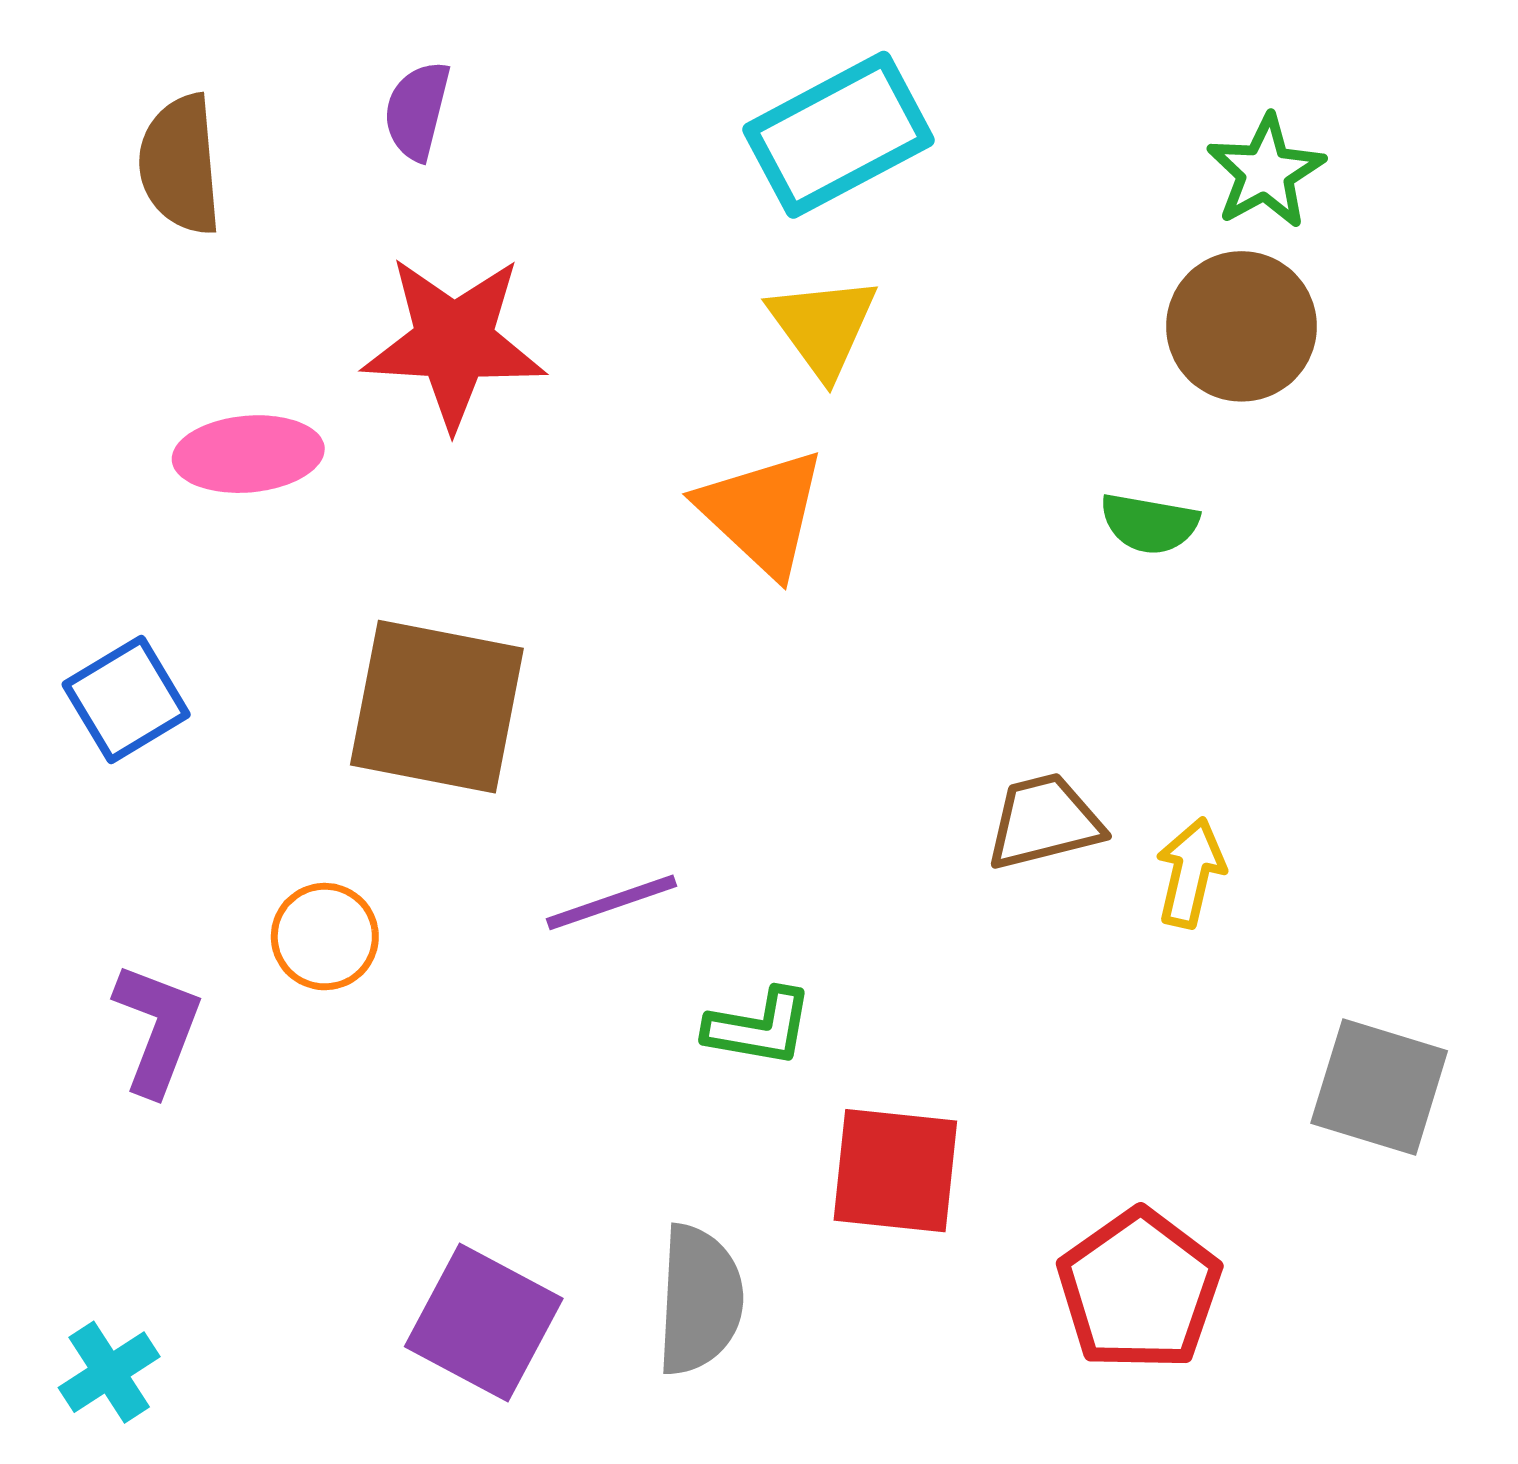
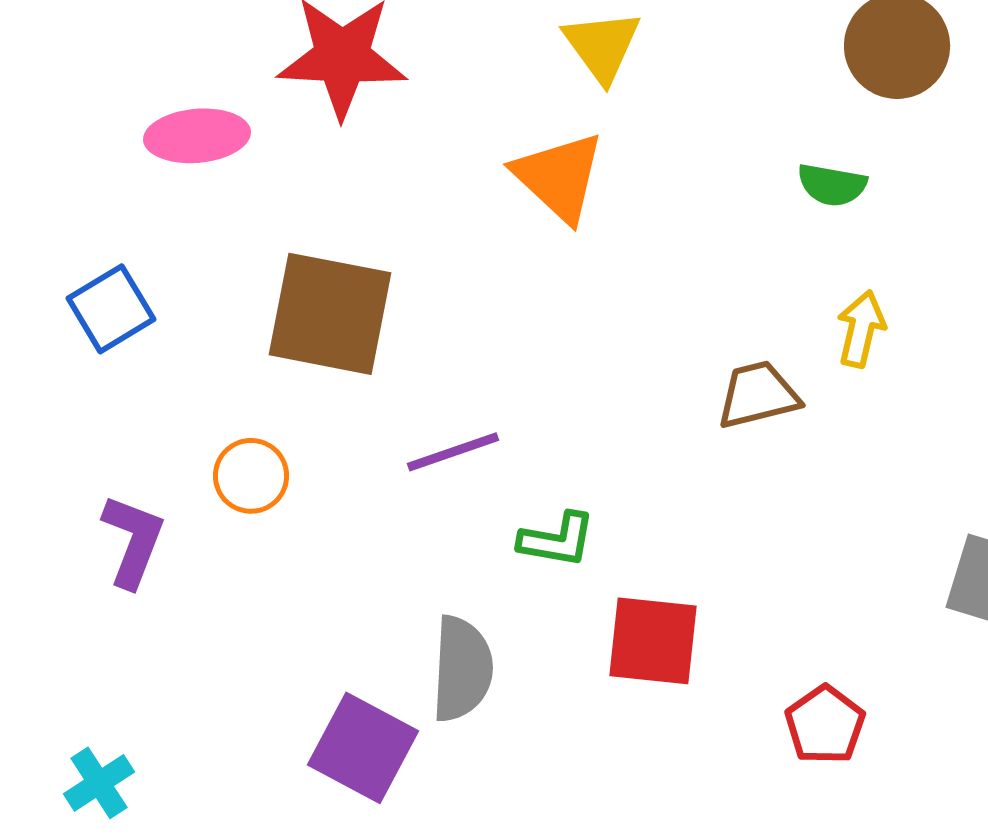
yellow arrow: (1190, 873) -> (861, 329), moved
red pentagon: (1139, 1290) -> (825, 725), size x0.7
gray semicircle: (699, 1300) -> (462, 669), moved

